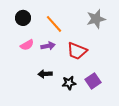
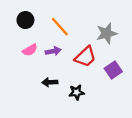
gray star: (96, 19) -> (107, 33), moved
red trapezoid: (77, 51) -> (85, 57), turned -65
purple square: (93, 81) -> (113, 70), moved

